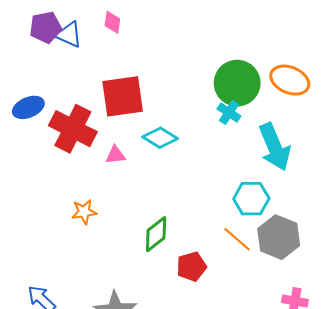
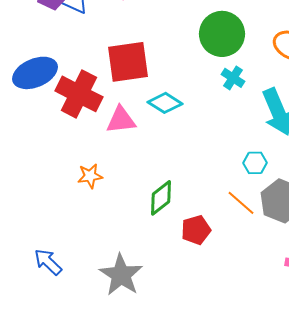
green circle: (237, 83) -> (222, 34), moved
blue ellipse: (28, 107) -> (35, 73), size x1.4
pink triangle: (115, 155) -> (121, 120), size x1.5
cyan hexagon: (251, 199) -> (255, 163), size x0.7

